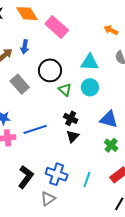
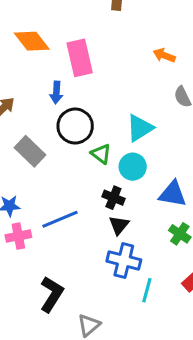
pink rectangle: (57, 27) -> (80, 58), turned 40
blue arrow: (25, 47) -> (56, 93), moved
cyan triangle: (90, 62) -> (140, 128), moved, turned -30
cyan circle: (90, 87) -> (133, 167), moved
blue cross: (57, 174) -> (124, 261), moved

